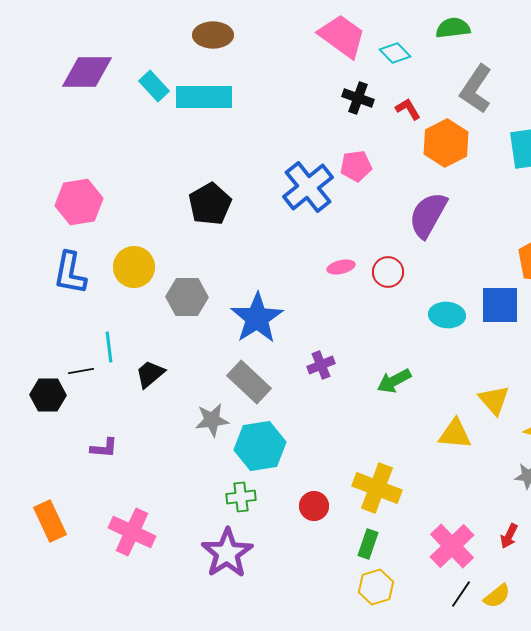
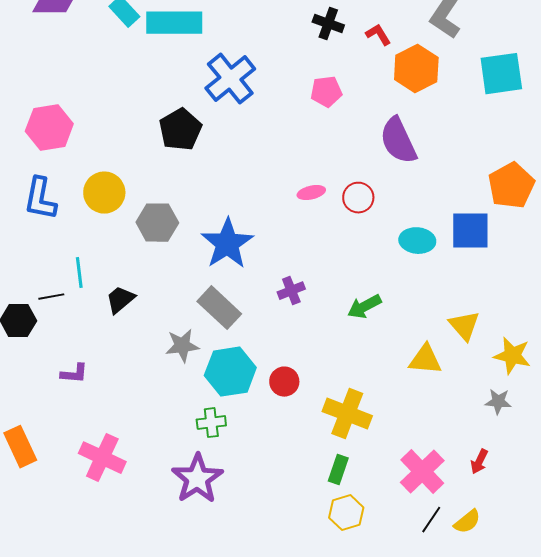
blue cross: (308, 187) -> (230, 79), moved
purple semicircle: (428, 215) -> (398, 141), turned -54
red circle: (314, 506) -> (284, 382), moved

